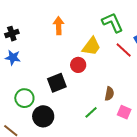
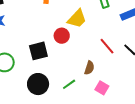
red line: (124, 50) -> (107, 46), moved
black circle: (43, 116) -> (38, 84), moved

